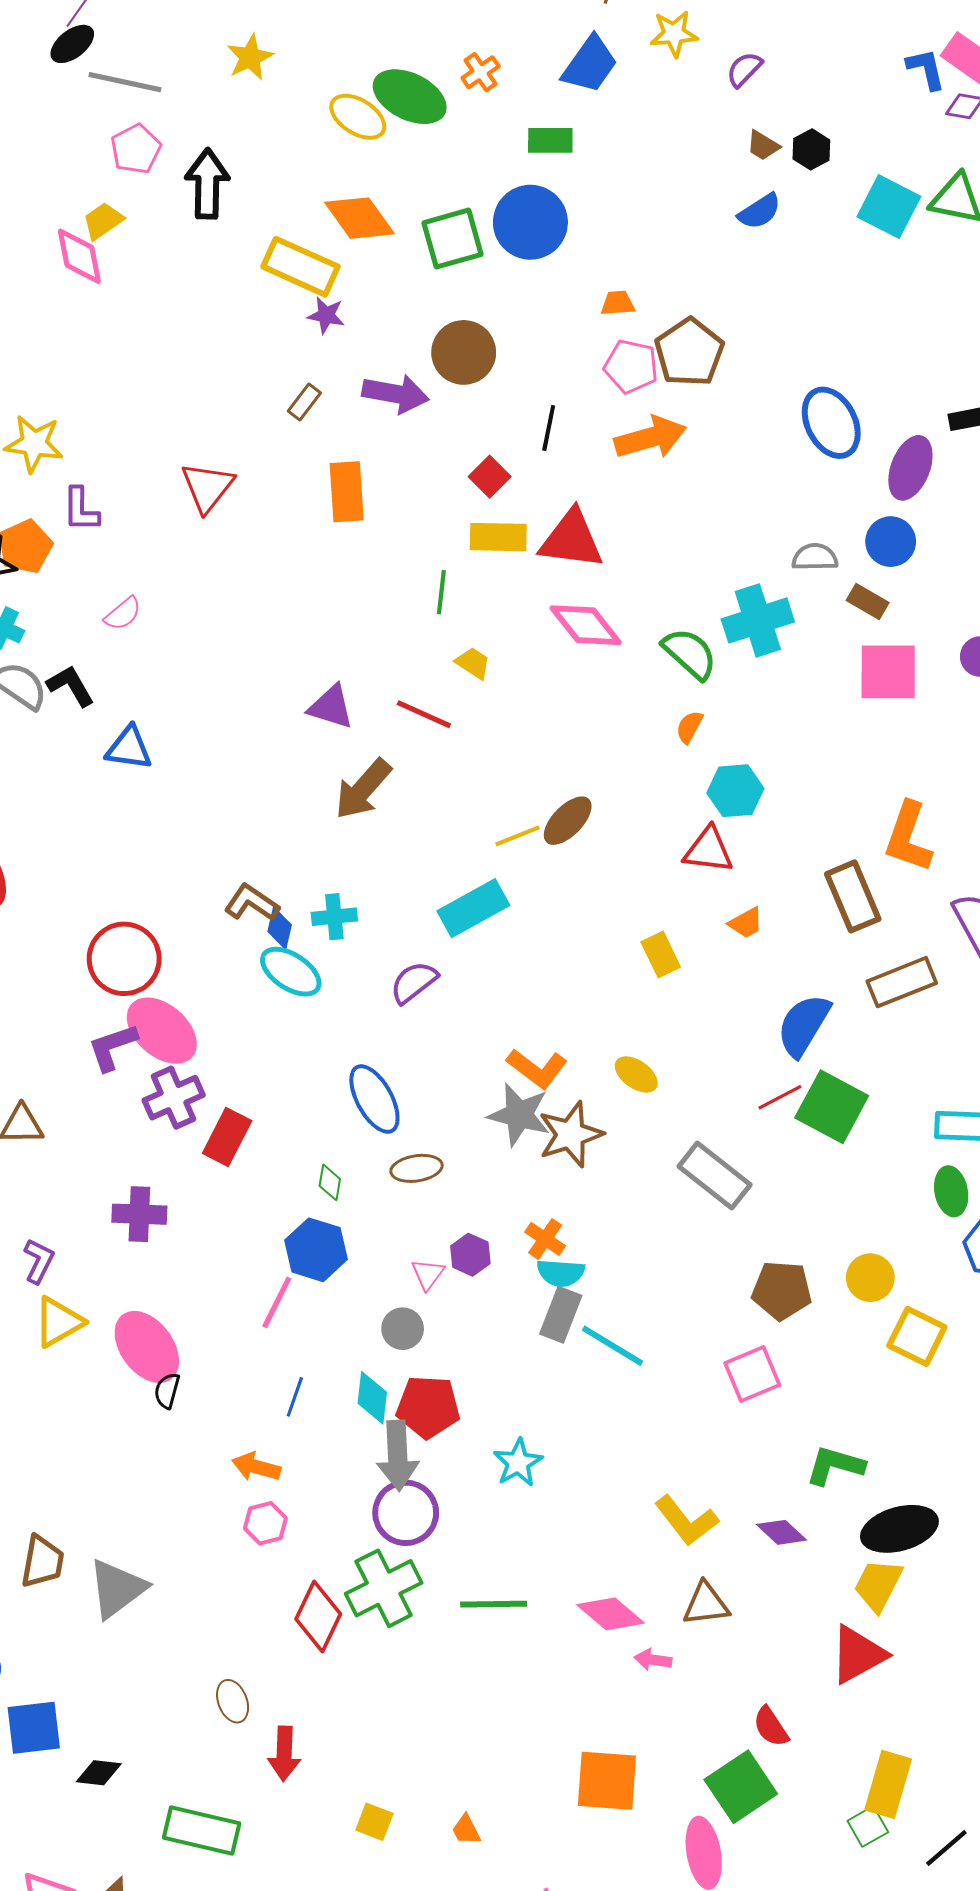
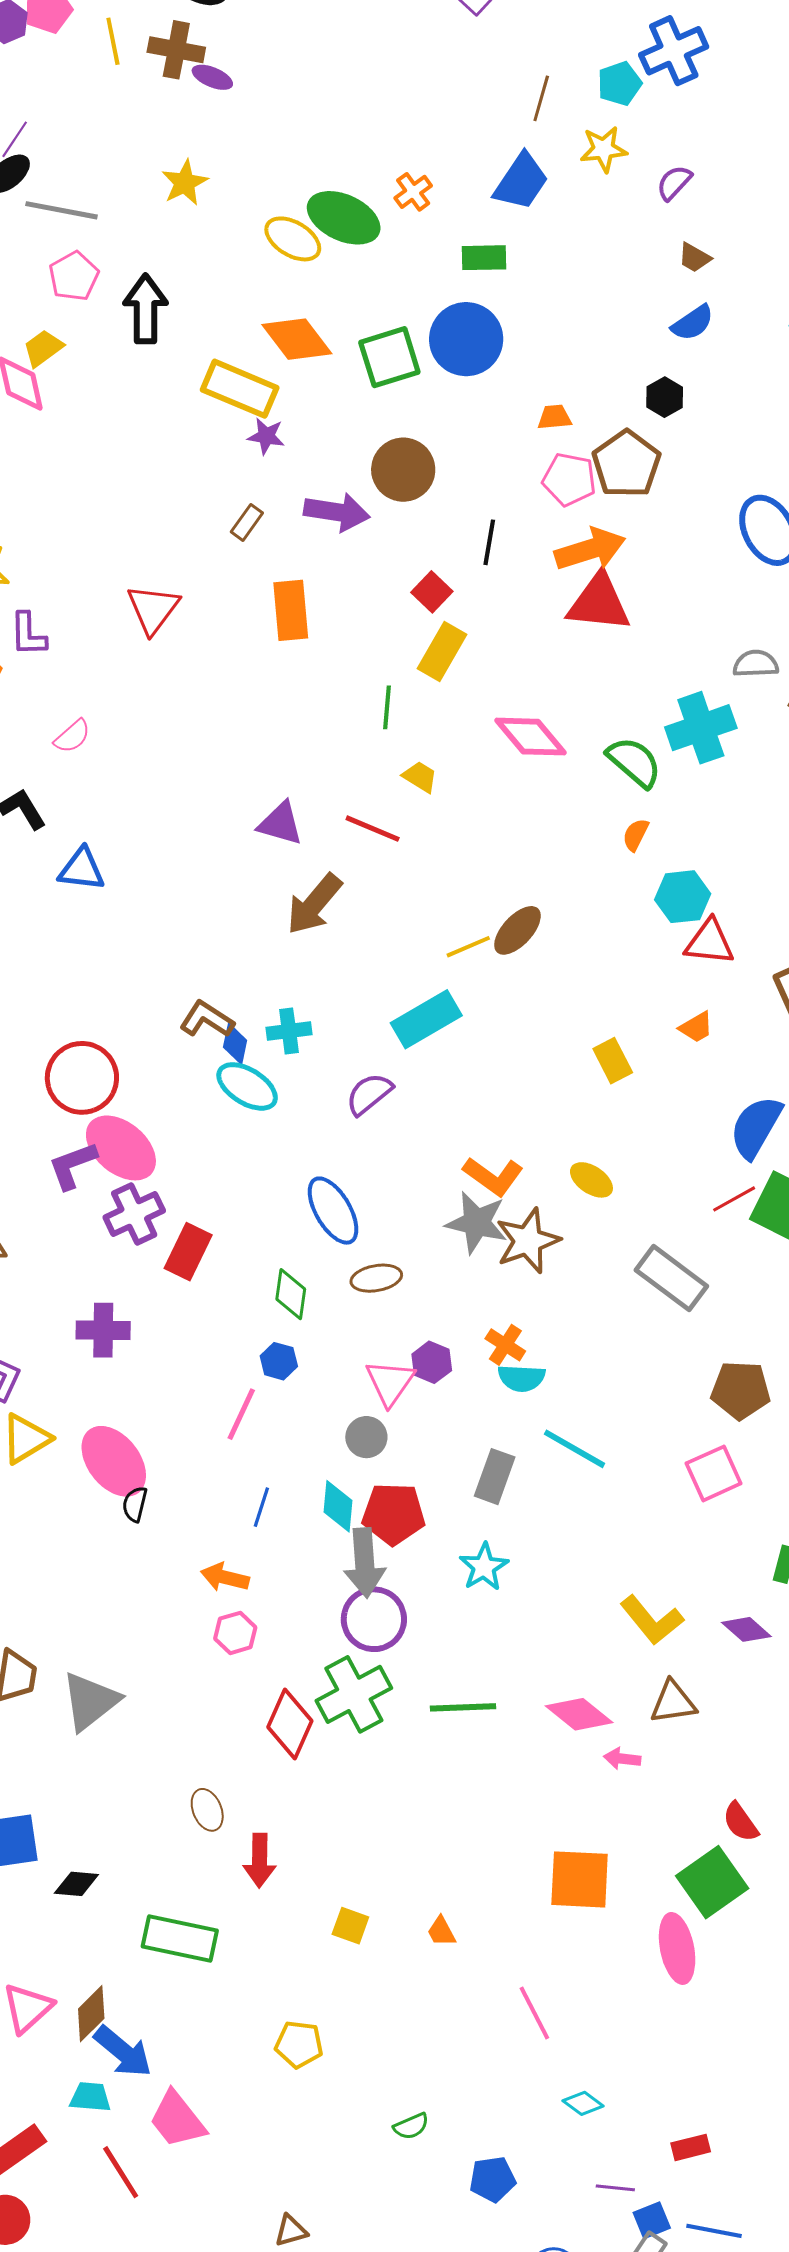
black hexagon: (811, 149) -> (665, 397), moved
yellow rectangle: (498, 537) -> (442, 651), turned -60
red triangle: (571, 539) -> (599, 603), moved
red triangle: (708, 850) -> (709, 942), moved
green diamond: (330, 1182) -> (291, 1294), size x1.4
blue hexagon: (316, 1250) -> (279, 1361), size x0.6
pink triangle: (428, 1274) -> (390, 1382), size x1.5
gray rectangle: (561, 1315) -> (495, 1477), moved

